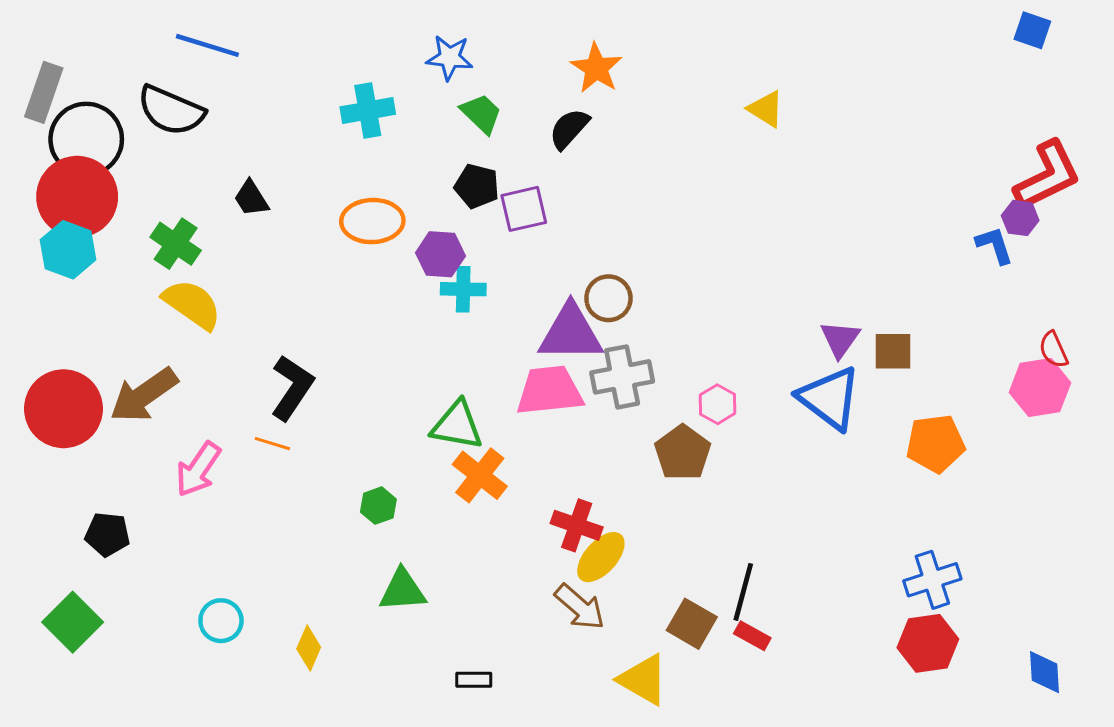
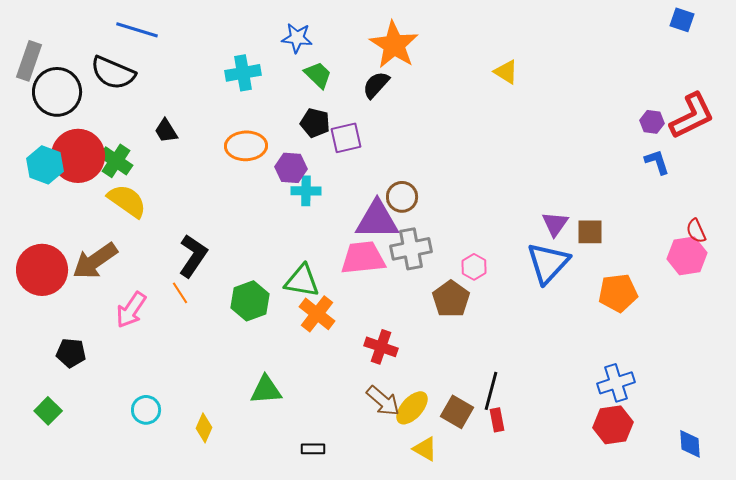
orange star: (596, 68) -> (394, 45), size x1.4
red circle: (77, 197) -> (78, 156), moved
purple hexagon: (1020, 218) -> (652, 122), moved
blue triangle: (829, 398) -> (548, 263), turned 36
orange line: (272, 444) -> (180, 293), turned 40
green hexagon: (378, 506) -> (250, 301), moved, size x1.6
yellow ellipse: (601, 557) -> (412, 408), moved
green square: (73, 622) -> (48, 411), size x0.7
red rectangle: (752, 636) -> (497, 420), turned 50
yellow triangle: (643, 680) -> (425, 449), size x0.7

